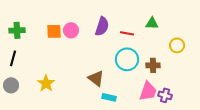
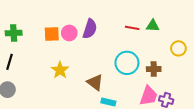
purple semicircle: (102, 26) -> (90, 29), moved
red line: (127, 33) -> (132, 28), moved
yellow star: (46, 83) -> (60, 70), moved

